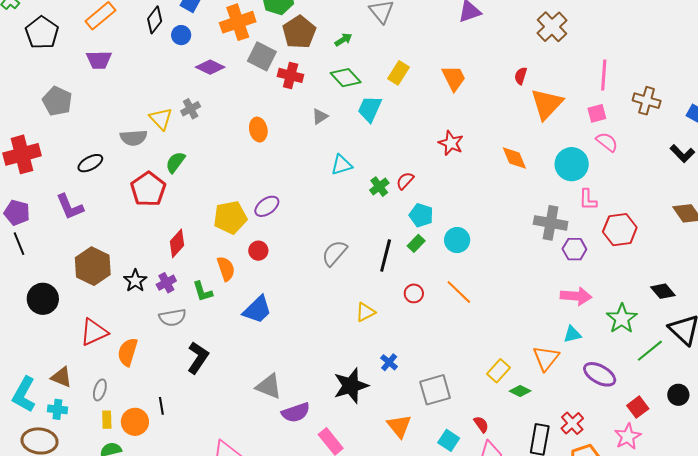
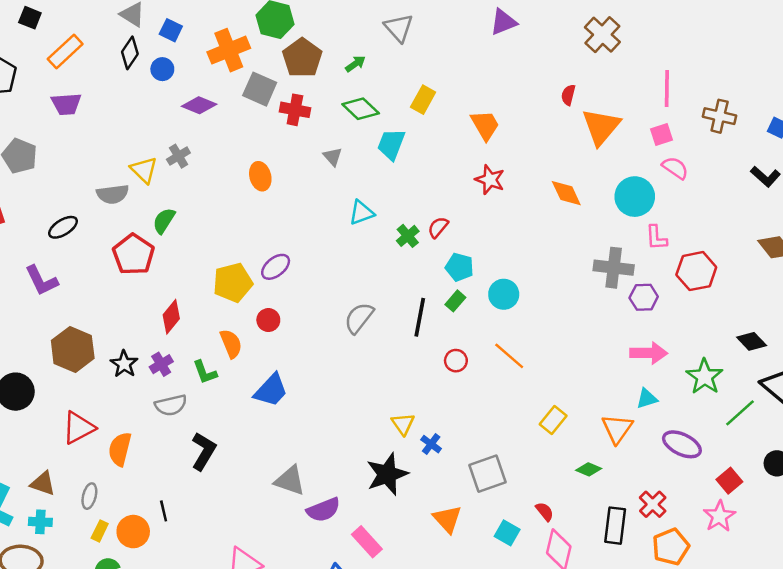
orange trapezoid: (454, 78) -> (485, 125), moved
gray triangle: (320, 116) -> (333, 157), turned -36
yellow triangle: (365, 312) -> (403, 424), moved, turned -35
yellow rectangle: (498, 371) -> (553, 420), moved
yellow rectangle: (107, 420) -> (100, 531), turned 30

